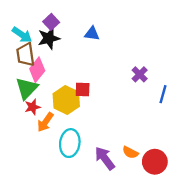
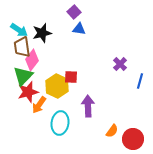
purple square: (51, 22) -> (74, 12), moved
red star: (32, 107) -> (28, 92), size x1.5
orange semicircle: (130, 152) -> (112, 131), turned -80
purple arrow: (105, 158) -> (88, 106), moved, turned 35

